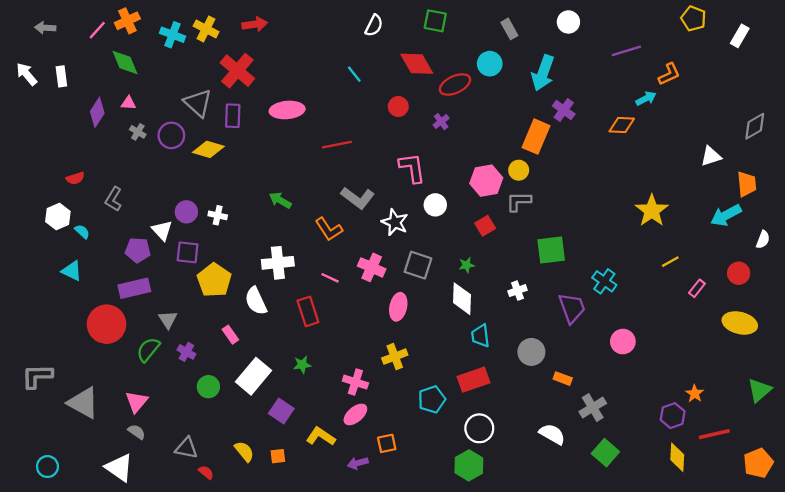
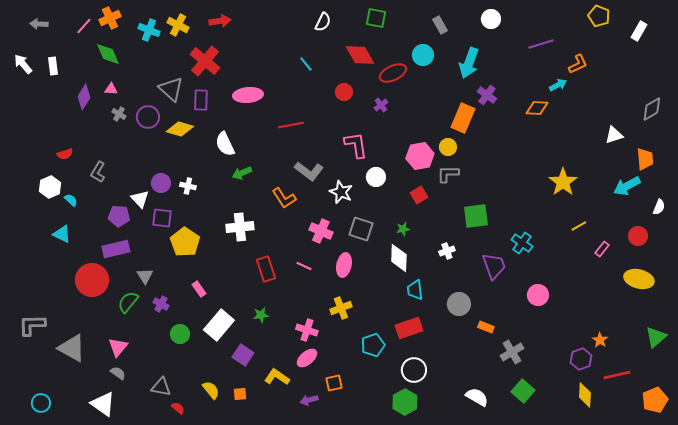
green arrow: (280, 200) -> (242, 173), turned -54
pink line: (330, 278) -> (304, 266), moved
white semicircle: (256, 301) -> (225, 144), moved
white semicircle: (552, 434) -> (477, 397), moved

